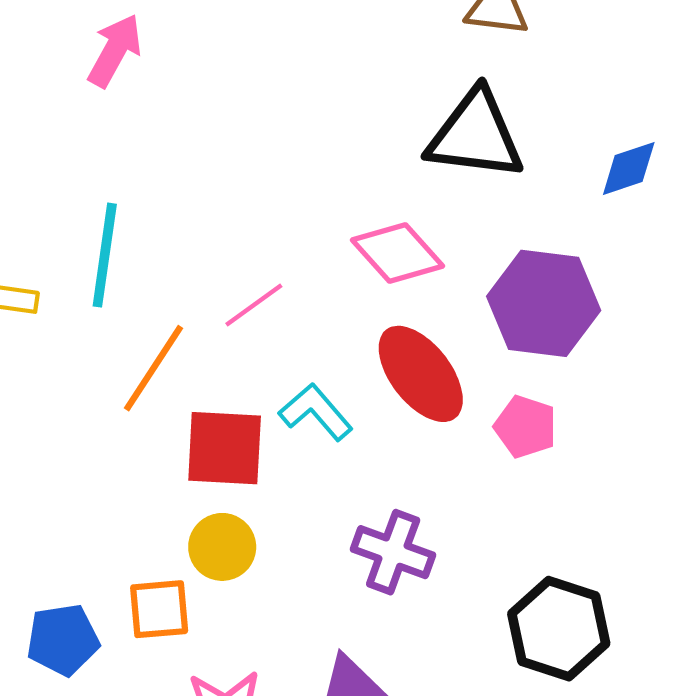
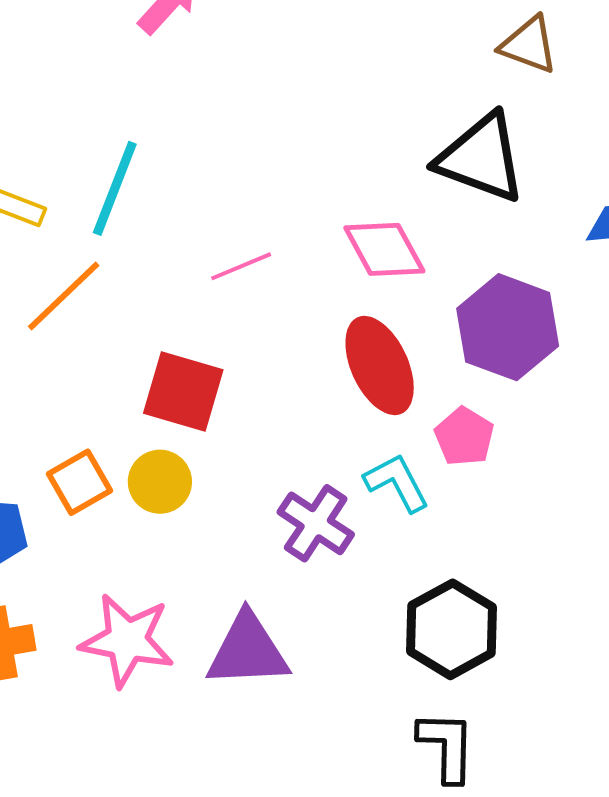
orange line: (154, 368) -> (64, 296), moved
cyan L-shape: (316, 412) -> (397, 483), moved
orange square: (159, 609) -> (79, 482), moved, turned -38

